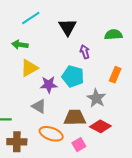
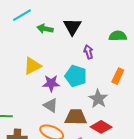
cyan line: (31, 18) -> (22, 15), moved
green arrow: (20, 45) -> (45, 29), moved
gray triangle: (39, 106) -> (51, 105), moved

